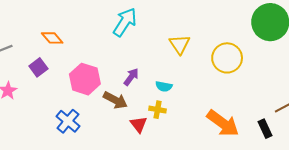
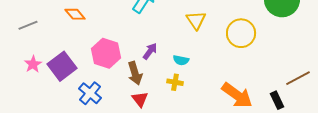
purple square: (38, 67) -> (62, 66), moved, size x1.6
brown arrow: (115, 100) -> (135, 73), turned 45
red triangle: (139, 124) -> (140, 99), moved

